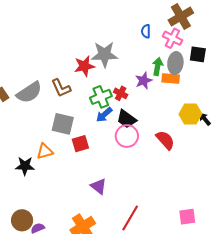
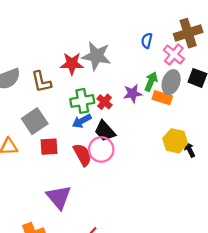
gray square: (63, 124) -> (35, 121), turned 30
red semicircle: (165, 140) -> (83, 155), moved
purple triangle: (99, 186) -> (59, 197), size x1.4

